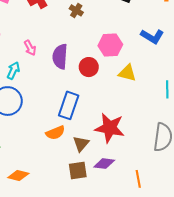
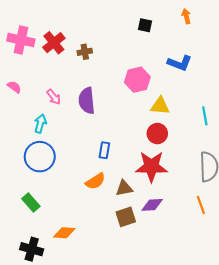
brown cross: (76, 10) -> (85, 52), moved, turned -32
red circle: (89, 67) -> (157, 134), moved
blue rectangle: (69, 105) -> (104, 150), size x0.6
brown triangle: (81, 144) -> (124, 188), turned 48
orange line: (138, 179) -> (201, 205), moved

